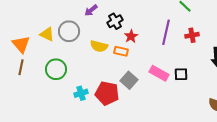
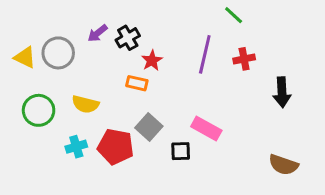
purple arrow: (91, 10) -> (97, 33), moved
yellow semicircle: (99, 46) -> (85, 104), moved
pink rectangle: (159, 73) -> (206, 128), moved
black square: (181, 74) -> (181, 151), moved

